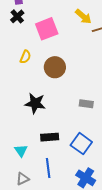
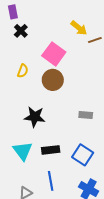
black cross: (17, 16) -> (21, 31), moved
pink square: (47, 29) -> (54, 54), moved, turned -30
cyan triangle: (21, 151) -> (23, 151), moved, size x1.5

